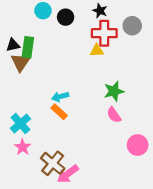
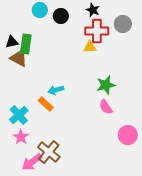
brown triangle: (20, 62) -> (19, 58), turned -36
orange rectangle: (59, 112) -> (46, 104), moved
pink arrow: (68, 174) -> (32, 162), moved

